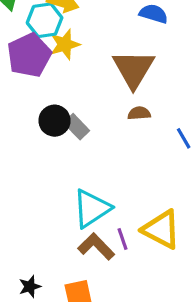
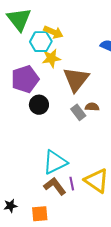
purple pentagon: (29, 55) -> (25, 79), moved
brown triangle: (133, 69) -> (76, 79), moved
gray rectangle: (77, 127) -> (78, 112), moved

